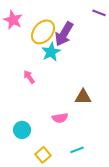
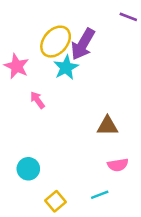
pink star: (13, 20) -> (17, 66), moved
pink semicircle: (60, 118) -> (118, 165), moved

